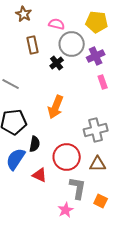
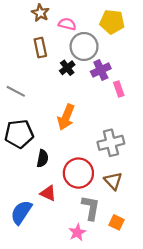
brown star: (24, 14) -> (40, 13), moved
purple cross: (96, 56) -> (101, 70), moved
blue semicircle: (16, 159) -> (21, 212), moved
brown triangle: (98, 164) -> (113, 181), turned 48

